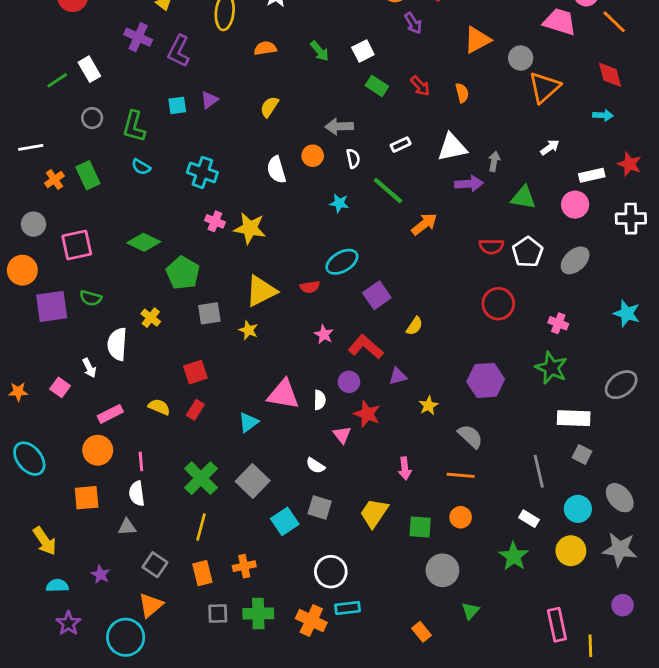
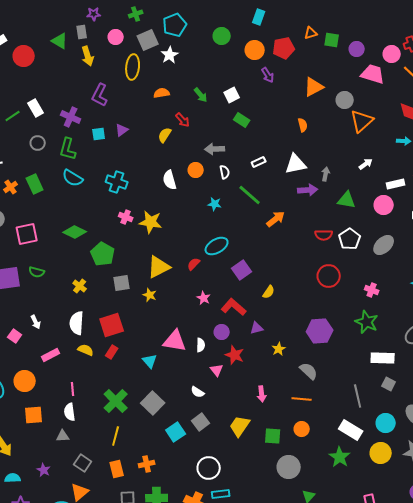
purple cross: (138, 37) -> (71, 117), moved
red arrow: (420, 86) -> (183, 120), moved
cyan semicircle: (141, 167) -> (73, 178), size x1.5
red semicircle: (310, 287) -> (194, 264), turned 144
white semicircle: (117, 344) -> (77, 323), moved
red square: (195, 372) -> (112, 325), size x1.4
cyan triangle: (248, 422) -> (150, 361), turned -35
orange circle: (98, 450) -> (25, 381), moved
gray square: (320, 507) -> (201, 422), turned 36
white rectangle: (529, 519) -> (351, 430), size x1.6

